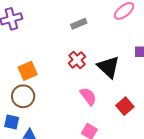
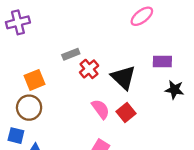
gray rectangle: (79, 24) -> (71, 54), moved
red square: (125, 106) -> (126, 112), moved

